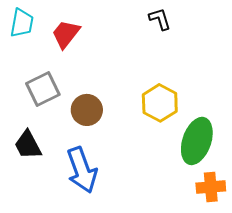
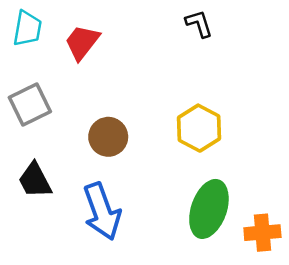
gray square: (43, 89) -> (30, 104), moved
green ellipse: (197, 141) -> (209, 209), moved

